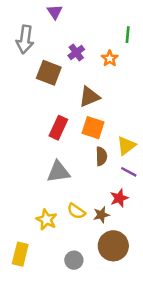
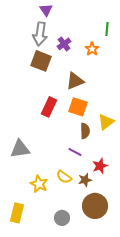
gray arrow: (25, 39) -> (40, 34), moved
gray triangle: (58, 172) -> (20, 149), moved
purple line: (129, 172) -> (75, 152), moved

